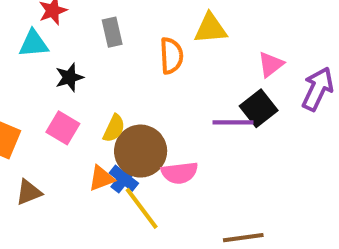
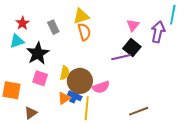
yellow triangle: (211, 28) -> (81, 16), moved
black star: (69, 77) -> (38, 53), size x1.6
yellow line: (142, 208) -> (87, 108), turned 55

